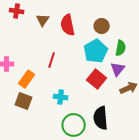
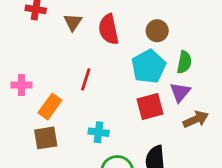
red square: (97, 79) -> (150, 107), turned 36
brown square: (24, 101) -> (46, 138), turned -30

